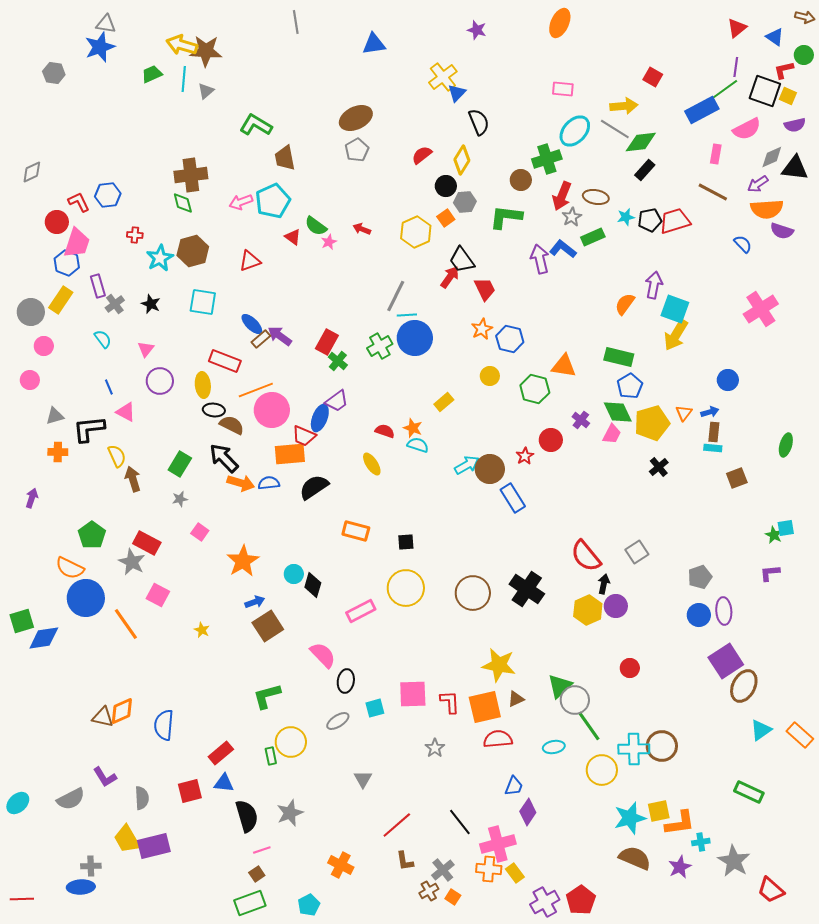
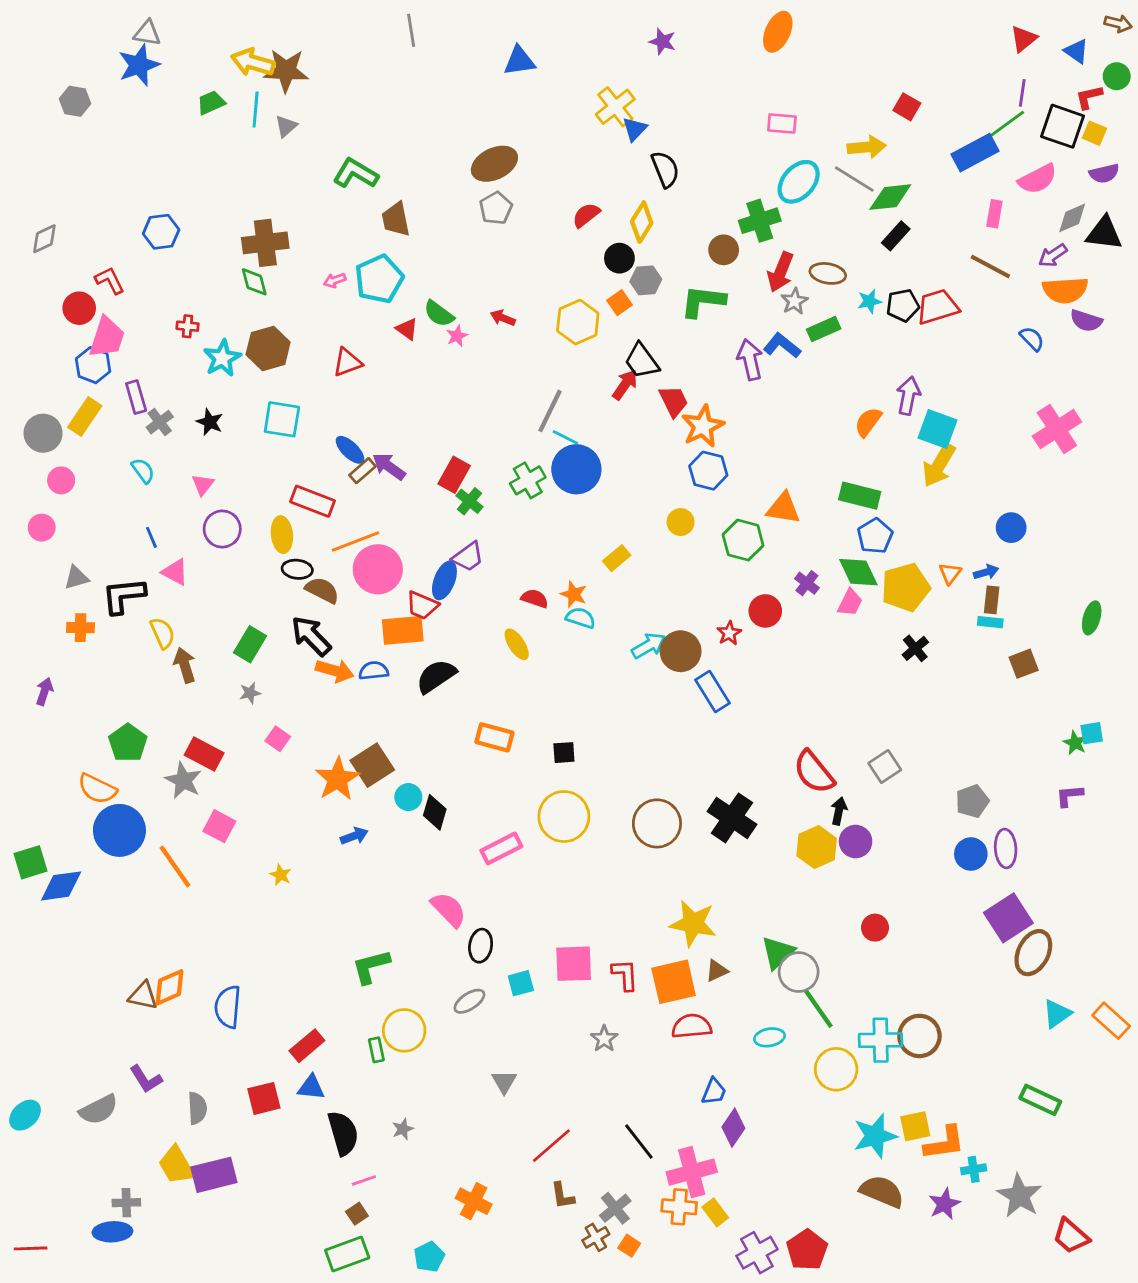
blue hexagon: (108, 195) -> (161, 232), moved
pink arrow: (241, 202) -> (335, 280), size x0.7
cyan line: (407, 315) -> (565, 437), turned 30
orange star: (482, 329) -> (703, 426), moved, size x1.4
brown square: (268, 626) -> (372, 765), moved
gray star: (290, 813) -> (403, 1129), size x0.6

